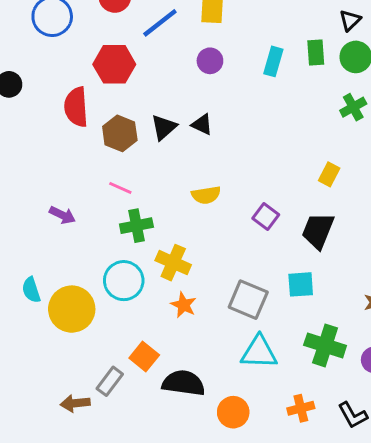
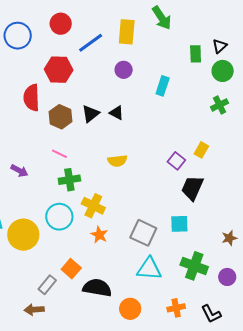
green rectangle: (316, 52) -> (196, 54), moved
cyan rectangle: (273, 61) -> (163, 86), moved
purple square: (266, 216) -> (176, 161), moved
brown arrow: (75, 403) -> (34, 310), moved

